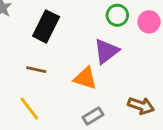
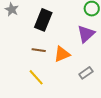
orange triangle: (85, 78) -> (62, 54), moved, turned -36
gray rectangle: (93, 116) -> (86, 73), moved

